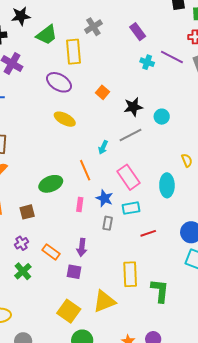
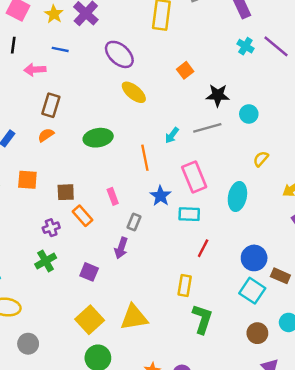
purple ellipse: (59, 82) -> (119, 54), moved
yellow semicircle: (187, 160) -> (261, 159), moved, turned -128
green ellipse: (51, 184) -> (98, 138), moved
pink rectangle: (80, 204) -> (113, 196), moved, turned -40
gray rectangle: (108, 223) -> (134, 222), moved
red line: (148, 233) -> (203, 248), turned -56
orange rectangle: (51, 252) -> (83, 216), moved
purple square: (74, 272) -> (89, 272), moved
yellow rectangle: (130, 274) -> (185, 285), moved, size x0.7

